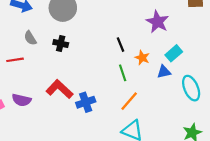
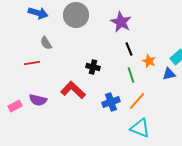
purple star: (157, 22) -> (121, 22), moved
black cross: (61, 44) -> (93, 67), moved
blue cross: (86, 102) -> (111, 102), moved

